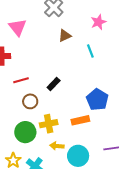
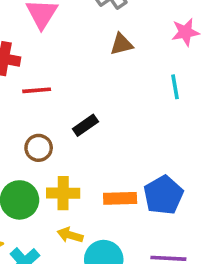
cyan line: (90, 51) -> (175, 87), moved
red line: (21, 80) -> (37, 90), moved
blue pentagon: (97, 100) -> (163, 195), moved

